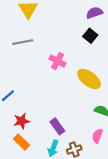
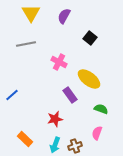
purple semicircle: (94, 13) -> (64, 16), moved, turned -42
red star: (22, 121) -> (55, 119), moved
purple rectangle: (57, 126) -> (70, 95), moved

